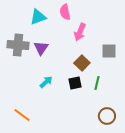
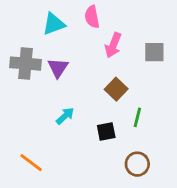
gray square: (109, 51) -> (154, 52), moved
black square: (75, 83) -> (106, 132), moved
brown circle: (107, 116) -> (137, 164), moved

